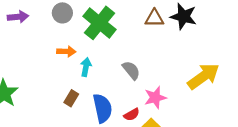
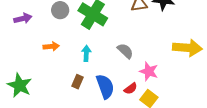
orange arrow: (66, 52) -> (51, 46), moved
yellow arrow: (203, 76) -> (187, 48), turned 48
pink star: (155, 98) -> (149, 71), turned -30

